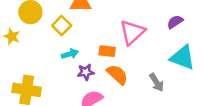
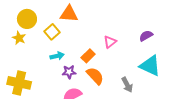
pink triangle: (132, 32) -> (110, 42), size x0.6
yellow star: (12, 37) -> (19, 38), moved
orange rectangle: (107, 51) -> (88, 56), turned -56

